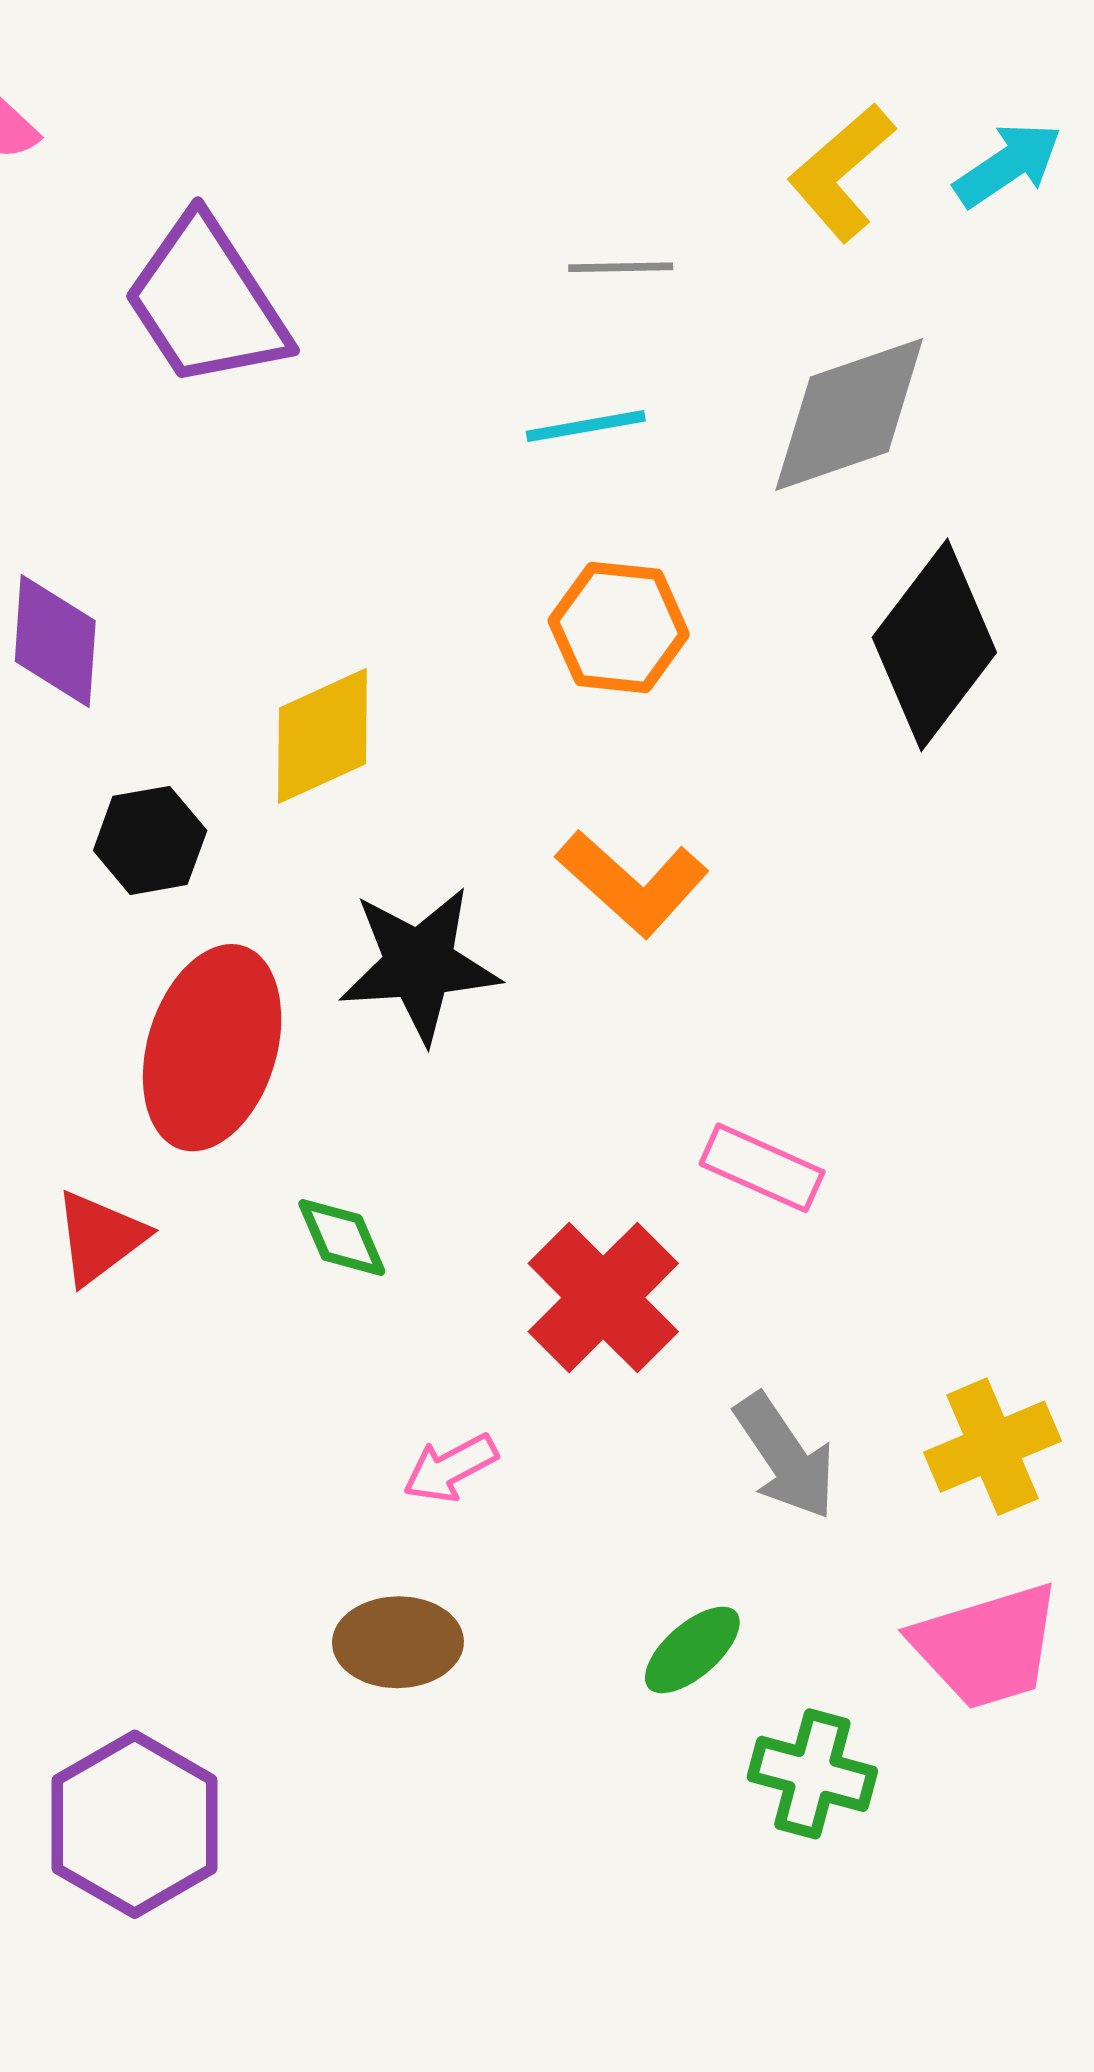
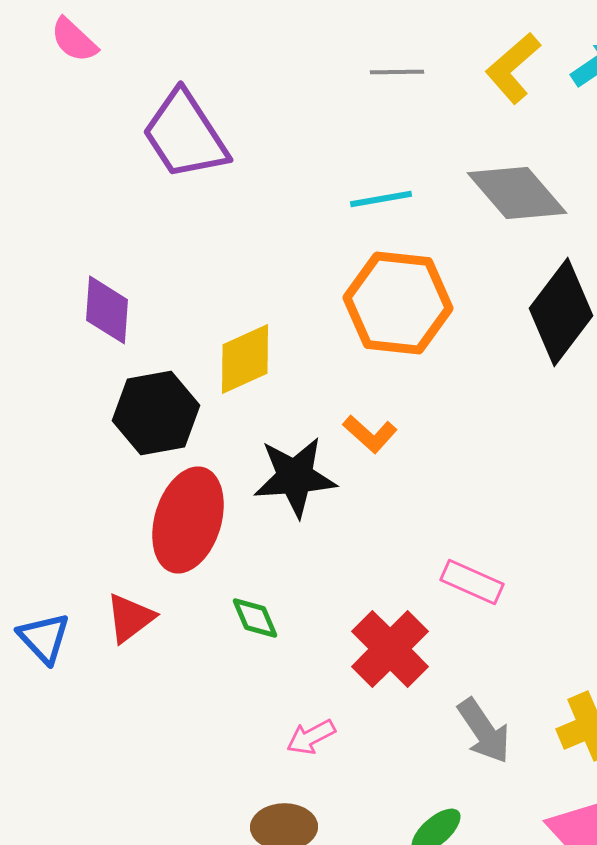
gray line: (621, 267) -> (397, 72), moved
gray diamond: (849, 414) -> (517, 193), turned 68
orange hexagon: (619, 627) -> (398, 303), size x1.5
black hexagon: (150, 840) -> (156, 413), size x1.5
orange L-shape: (632, 883) -> (370, 434), moved, size x0.7

